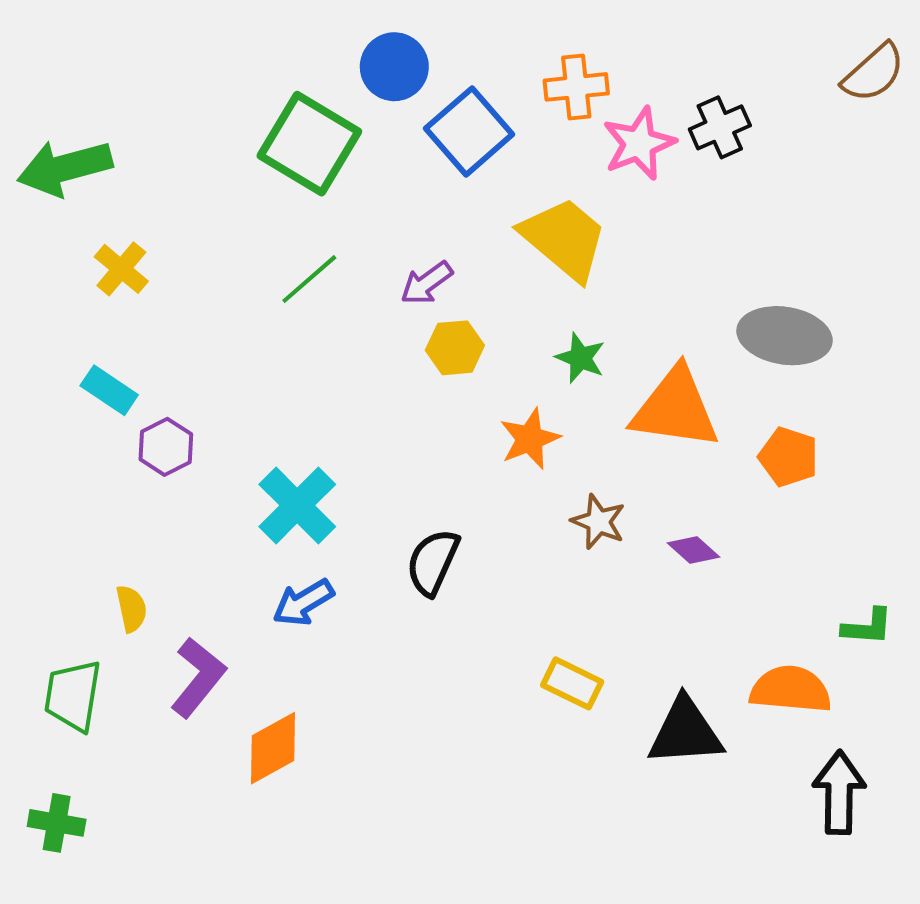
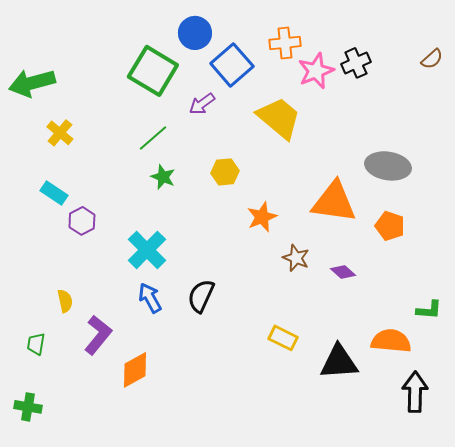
brown semicircle: (873, 73) -> (432, 59), moved, size x0.7
purple arrow: (427, 283) -> (202, 104), moved
green star: (580, 358) -> (163, 177), moved
black semicircle: (433, 562) -> (201, 296), moved
blue arrow: (303, 603) -> (150, 298), turned 92
green trapezoid: (73, 696) -> (36, 344), size x0.6

